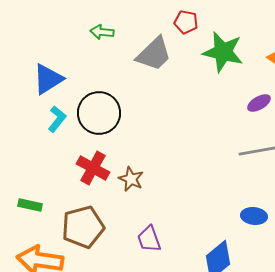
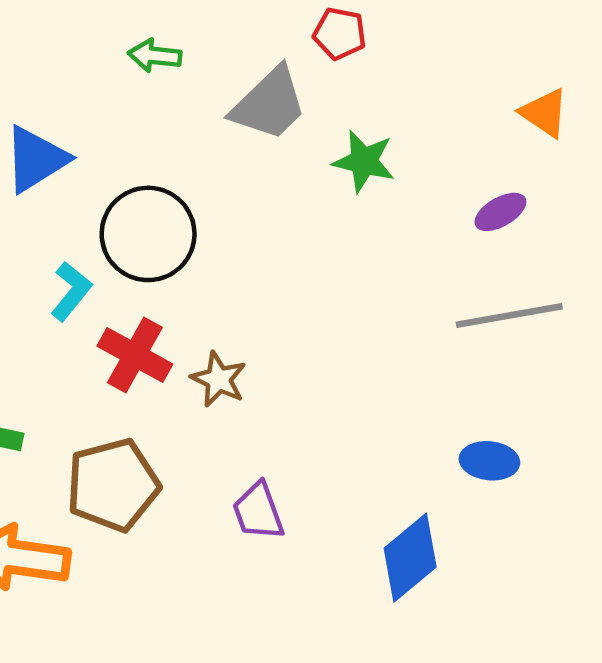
green star: (223, 52) -> (364, 161), moved, size x0.7
cyan L-shape: (57, 119) -> (71, 291), moved

